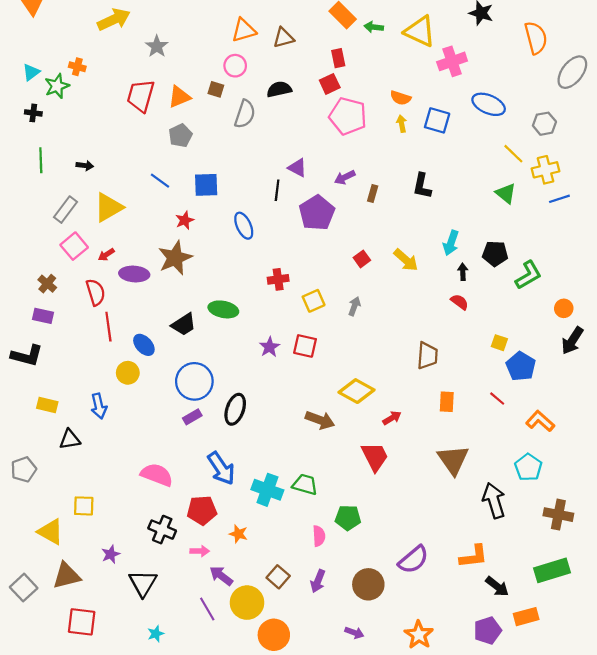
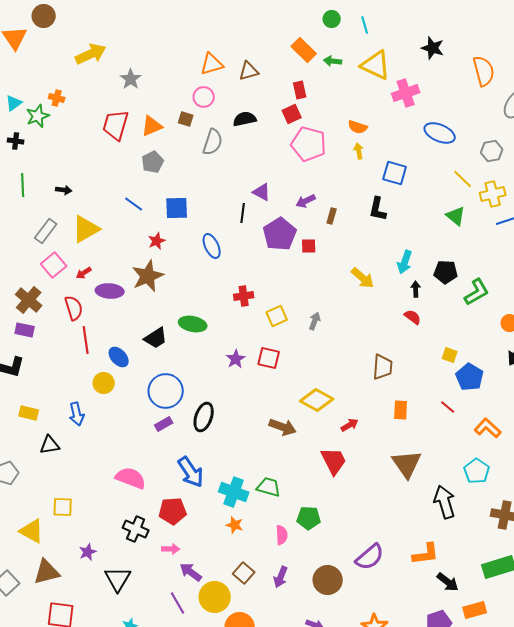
blue square: (437, 120) -> (395, 173), moved
red square: (362, 259) -> (309, 246), moved, turned 35
brown cross: (47, 284) -> (29, 300), size x1.5
orange star: (238, 534) -> (235, 525), moved

